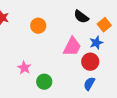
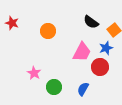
blue semicircle: (89, 84) -> (83, 89), moved

